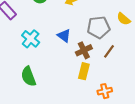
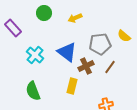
blue triangle: (64, 36) -> (67, 52), size x1.5
yellow rectangle: (84, 71) -> (72, 86), moved

